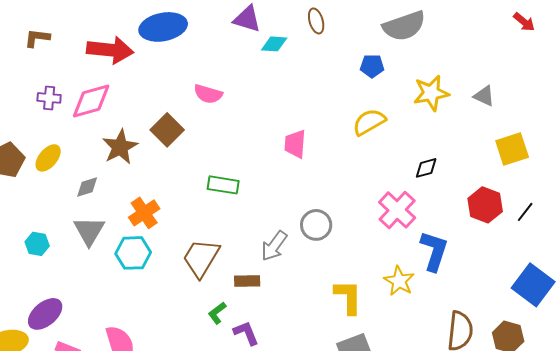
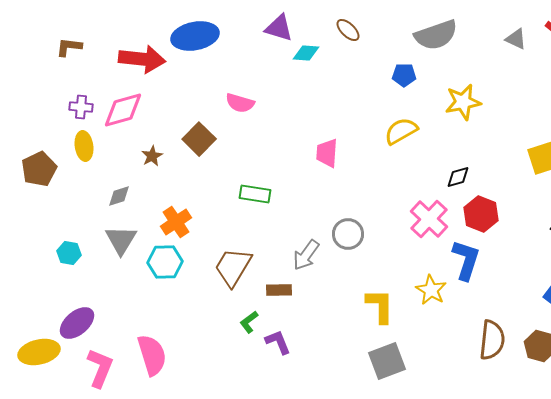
brown ellipse: (316, 21) -> (348, 30), turned -30
gray triangle: (484, 96) -> (516, 39), moved
brown star: (120, 147) -> (152, 156), size x0.6
yellow ellipse: (48, 158) -> (84, 146), moved, turned -48
red hexagon: (485, 205) -> (481, 214), moved

